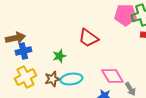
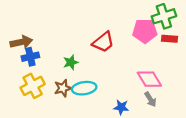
pink pentagon: (125, 15) -> (145, 31), moved
red trapezoid: (88, 38) -> (103, 42), turned -75
pink diamond: (112, 76) -> (149, 79), moved

